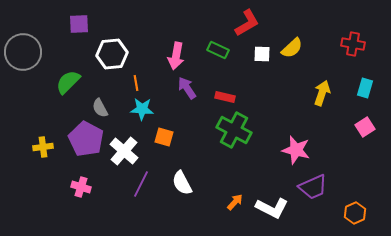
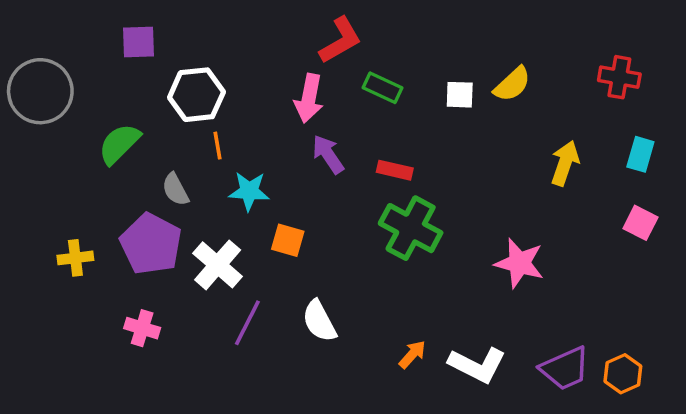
red L-shape: (247, 23) -> (340, 40), moved
orange line: (136, 83) -> (218, 146), moved
pink square: (365, 127) -> (640, 223), turned -30
purple trapezoid: (313, 187) -> (565, 368), moved

